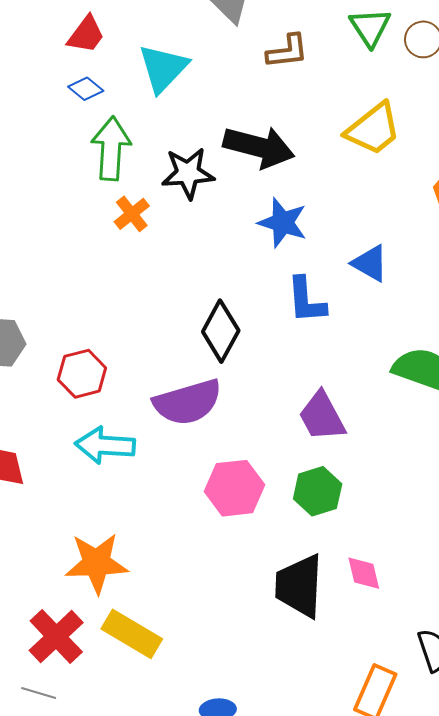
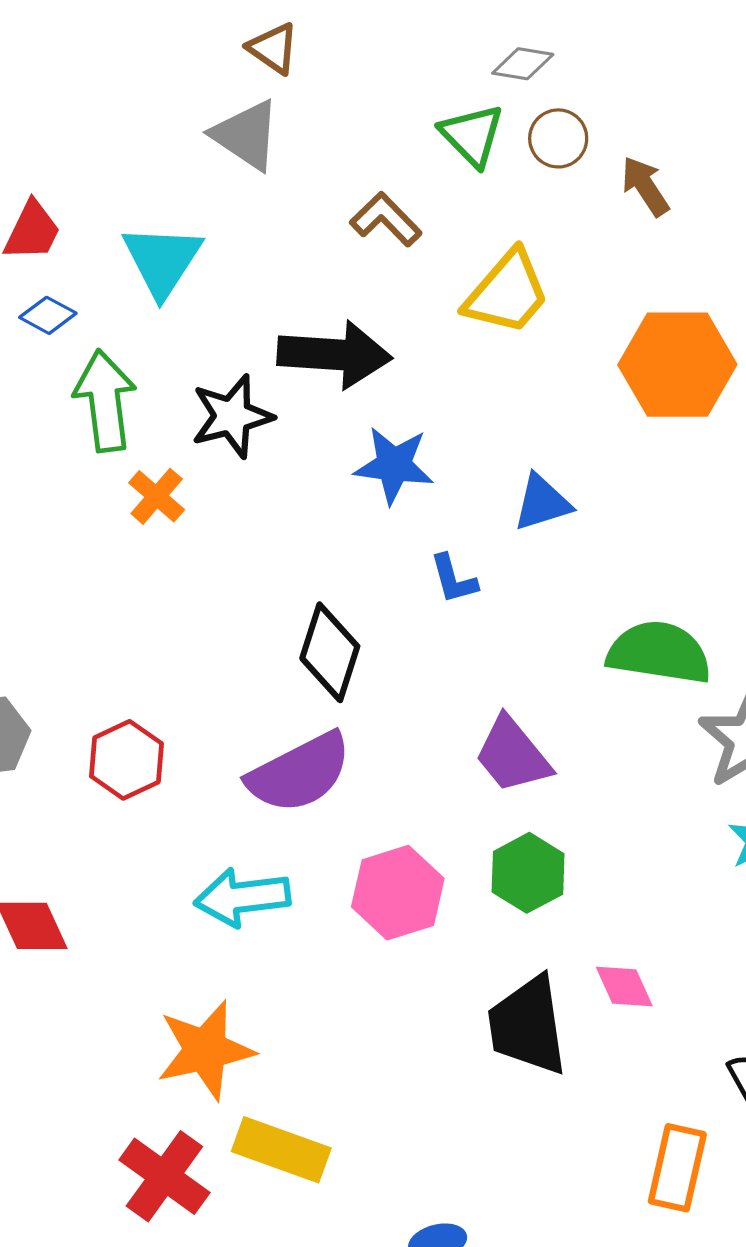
brown L-shape: (287, 51) -> (386, 219), moved, turned -117
blue triangle: (370, 263) -> (542, 503), turned -36
blue L-shape: (306, 300) -> (454, 579), size x0.7
cyan arrow: (105, 445) -> (242, 897), moved

